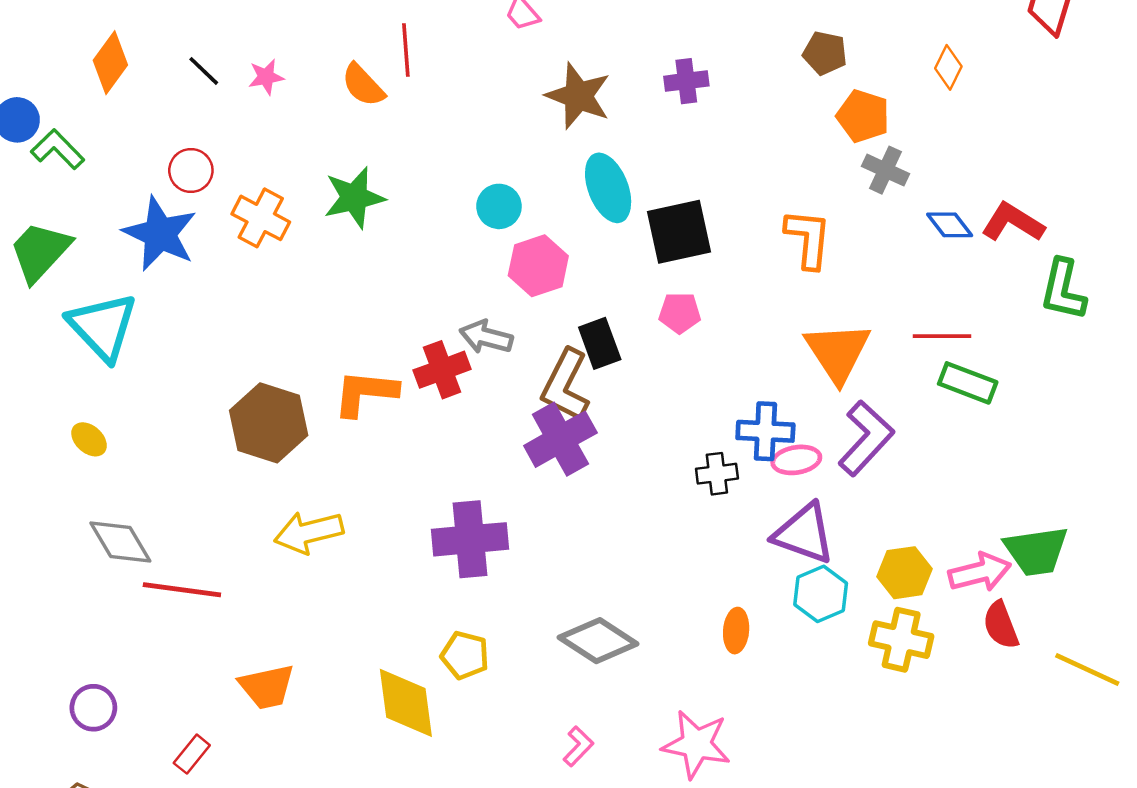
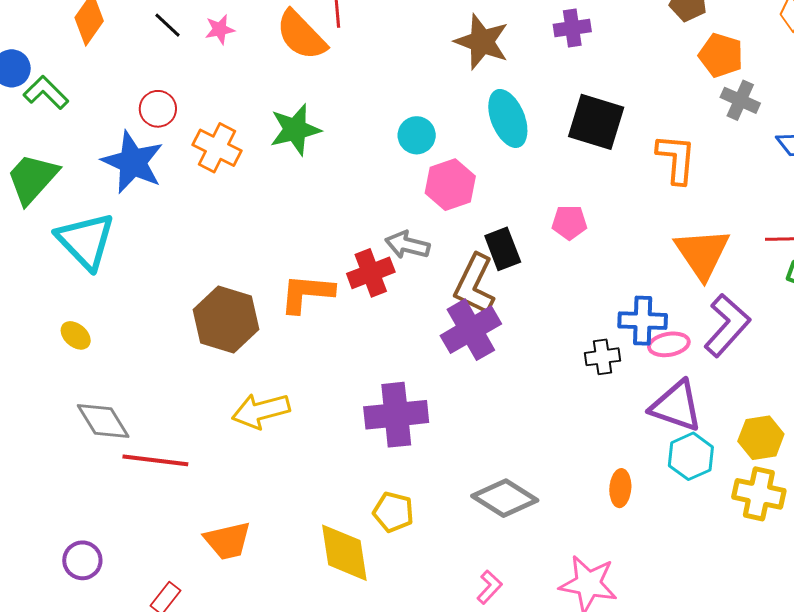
orange semicircle: (363, 85) -> (301, 35), size x1.4
black square: (679, 232) -> (596, 122), moved, turned 30

